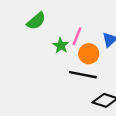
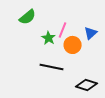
black line: (83, 75) -> (52, 67), moved

